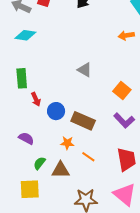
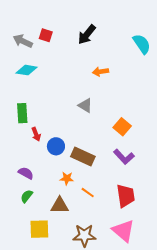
orange arrow: (126, 35) -> (101, 72), moved
green semicircle: (39, 163) -> (27, 196), moved
yellow square: (30, 189) -> (39, 229), moved

